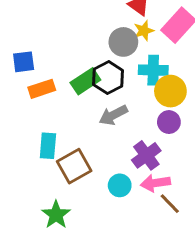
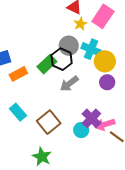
gray circle: (123, 42) -> (69, 46), moved
cyan cross: (153, 70) -> (91, 49), turned 30
cyan rectangle: (48, 146) -> (18, 112), moved, turned -36
purple cross: (146, 155) -> (91, 118), moved

